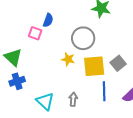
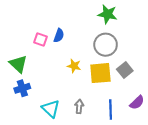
blue semicircle: (48, 20) -> (59, 36), moved
gray circle: (83, 38) -> (106, 45), moved
blue line: (104, 91) -> (111, 110), moved

